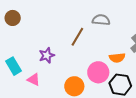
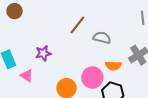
gray semicircle: (101, 20) -> (102, 38), moved
brown line: (77, 37) -> (77, 25), moved

